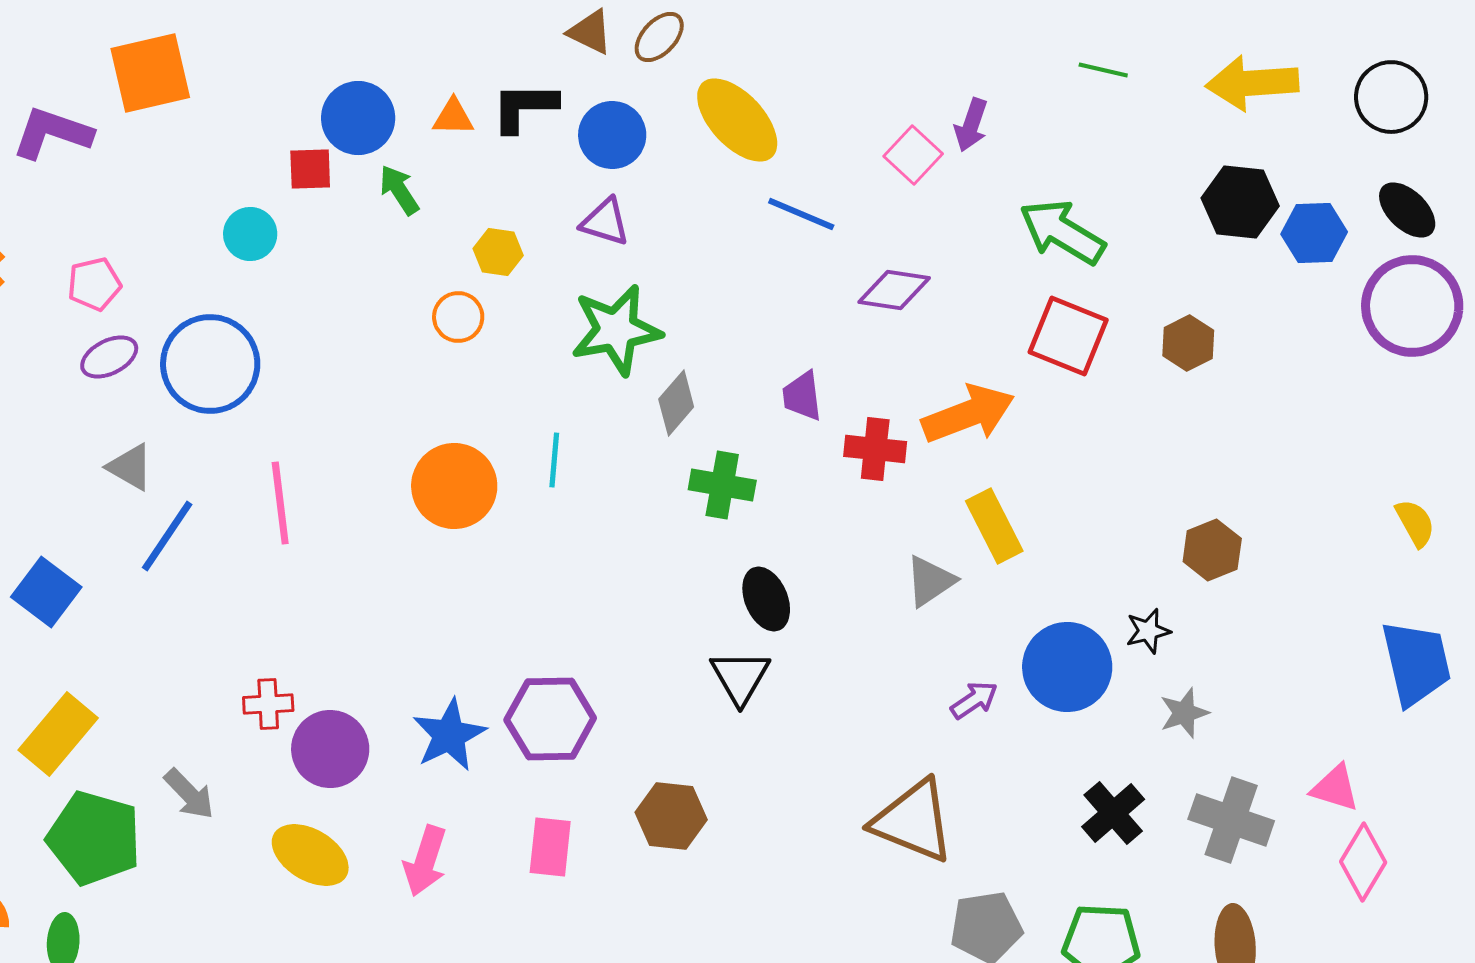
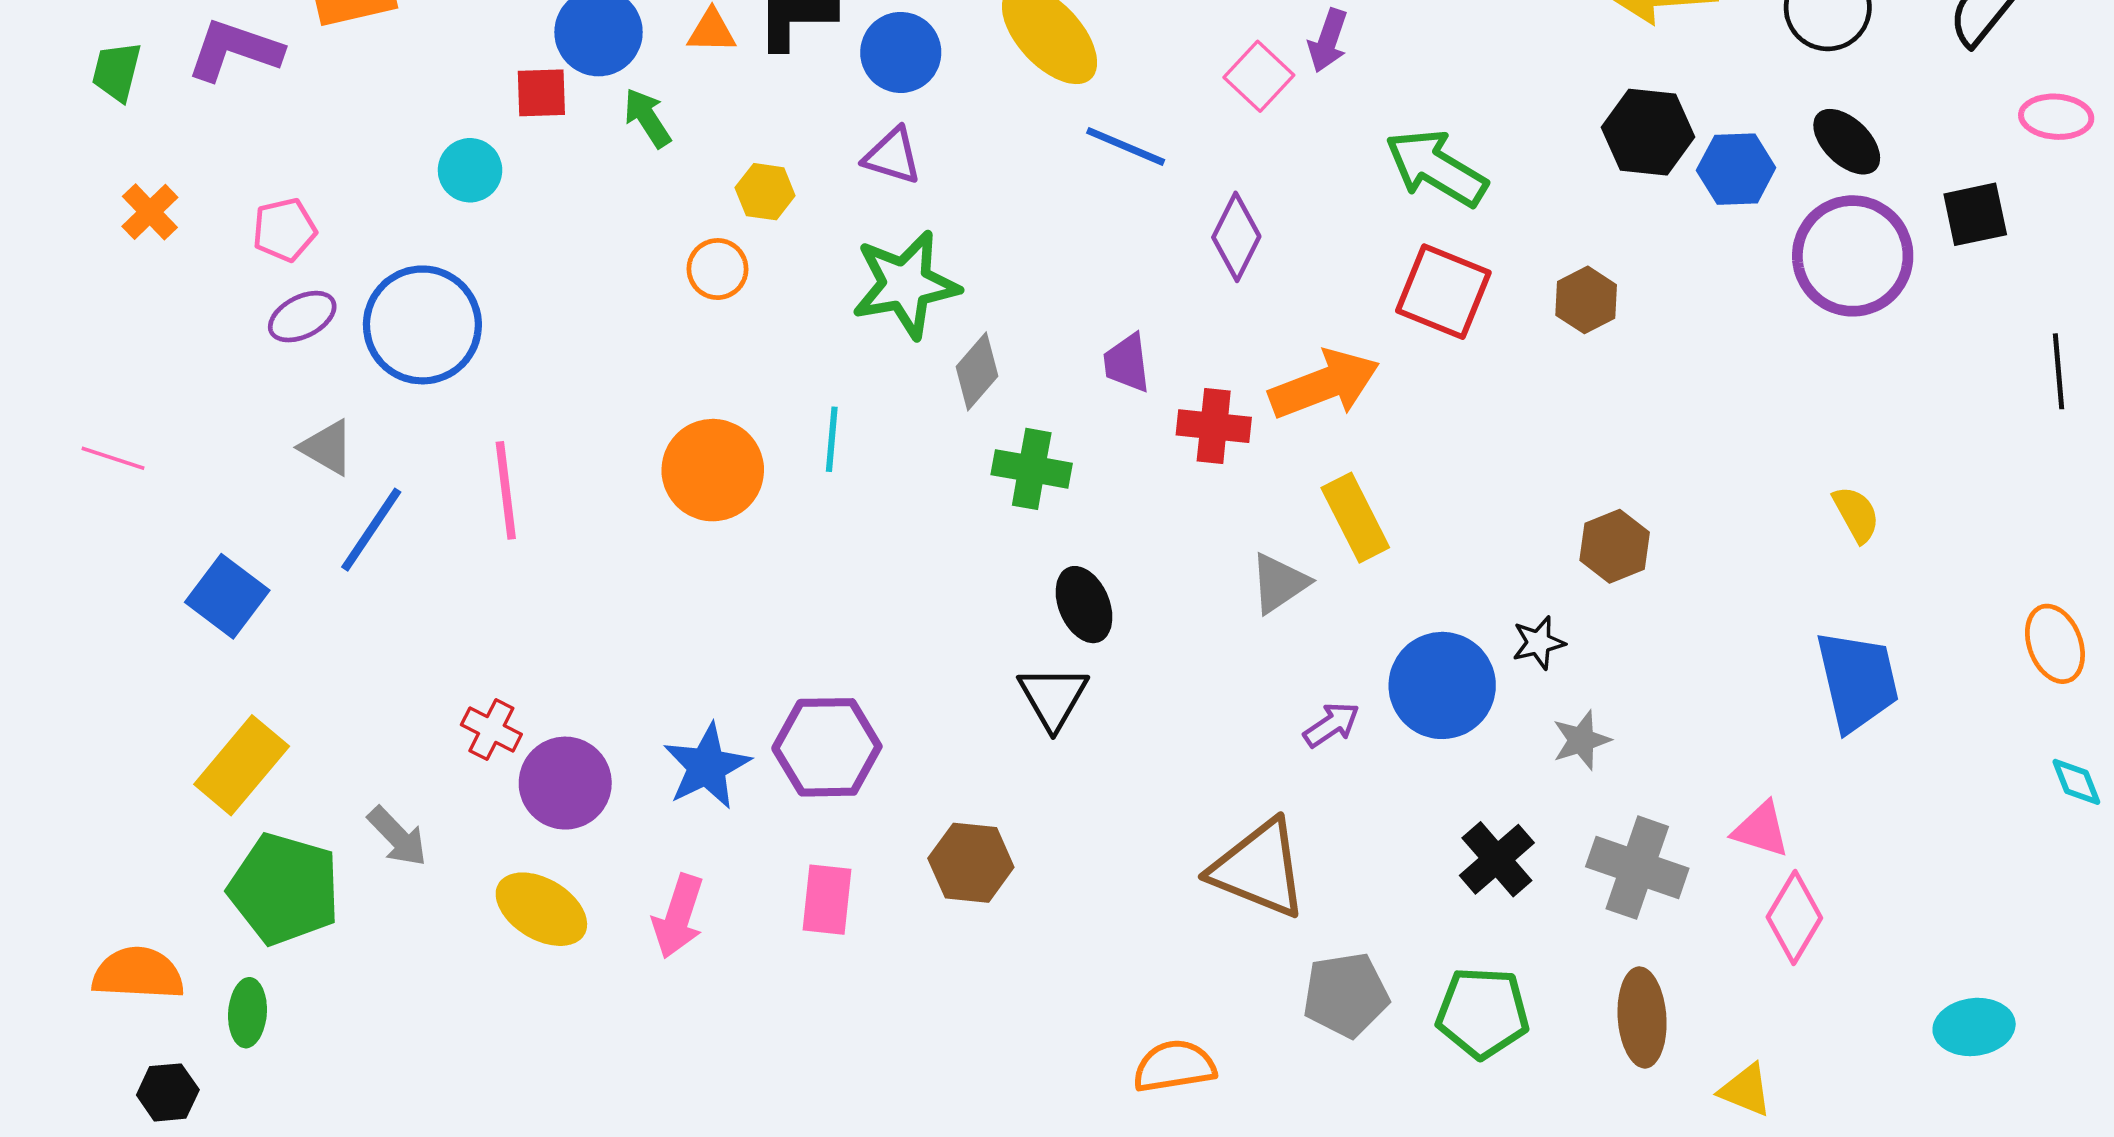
purple diamond: (894, 290) -> (1236, 237), turned -72
red cross: (268, 704) -> (491, 730), turned 30

